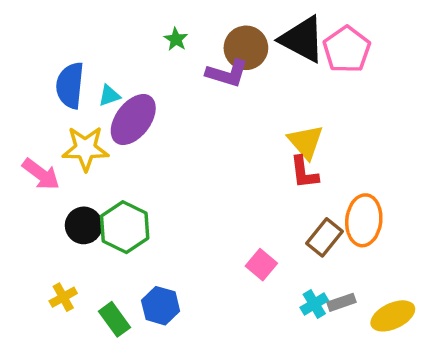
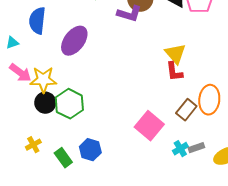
cyan triangle: (109, 96) -> (12, 43), moved
yellow star: (85, 149) -> (43, 80), moved
pink square: (261, 265) -> (149, 126), size x1.6

